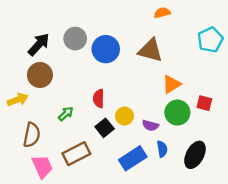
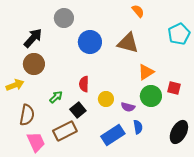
orange semicircle: (162, 13) -> (138, 11), turned 64
gray circle: (75, 39) -> (64, 18), moved
black square: (105, 128) -> (78, 110), moved
black ellipse: (195, 155) -> (179, 132), moved

